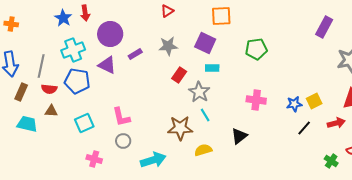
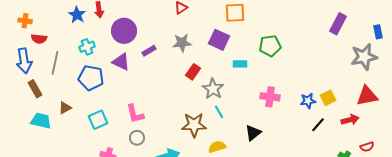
cyan cross: (73, 50) -> (87, 47), size x0.7
cyan rectangle: (212, 68) -> (240, 64), moved
red semicircle: (49, 89) -> (39, 39), moved
brown rectangle: (21, 92) -> (35, 89), turned -54
brown triangle: (51, 111) -> (65, 108), turned -32

